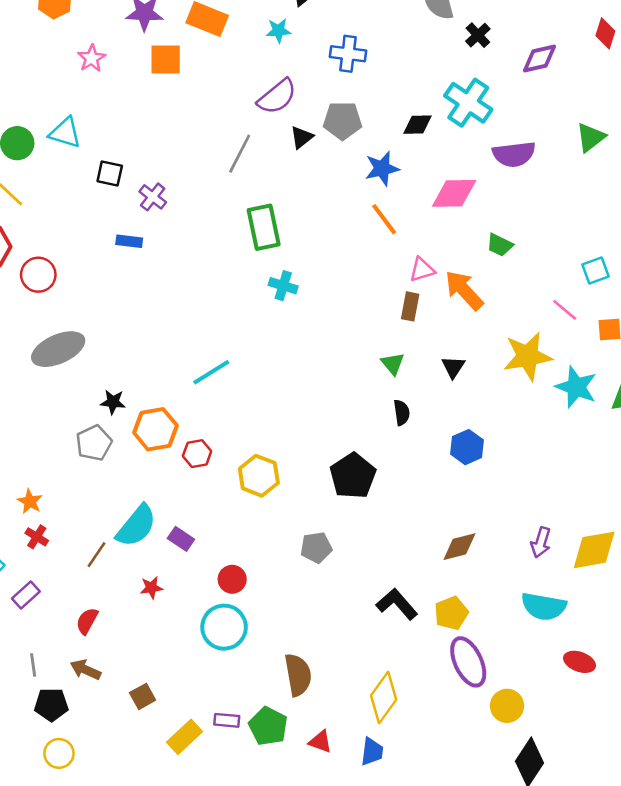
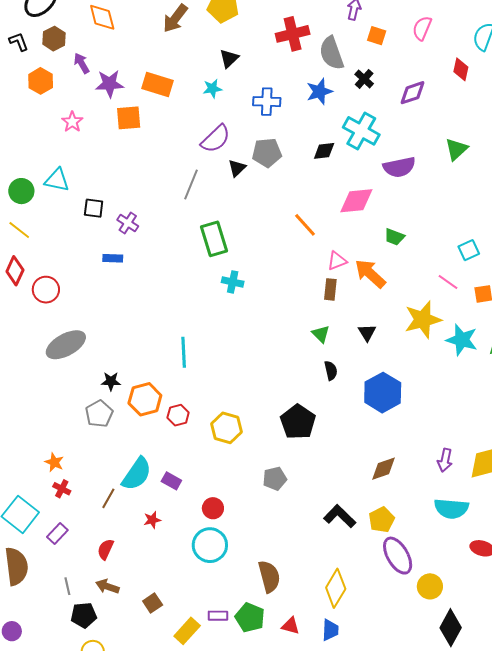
blue star: (382, 169) -> (319, 92), moved
cyan line: (211, 372) -> (184, 352), turned -56
blue hexagon: (467, 447) -> (383, 393), size x1.5

